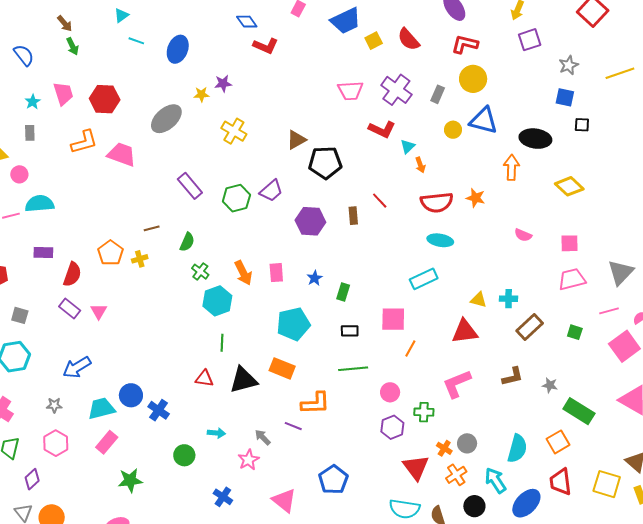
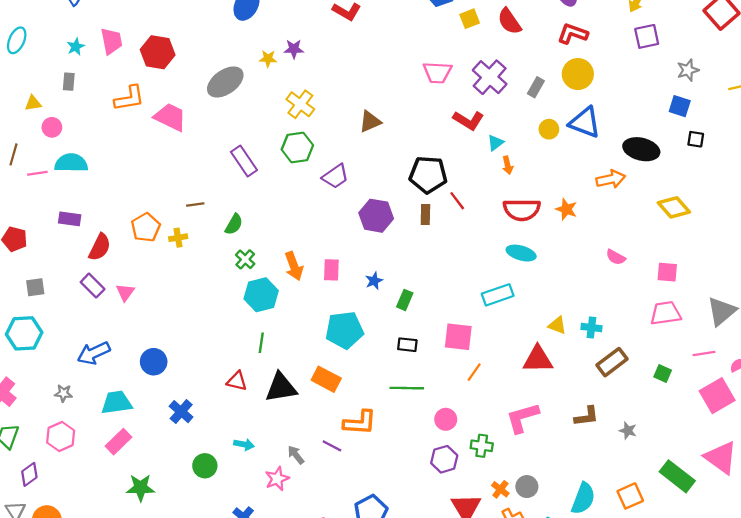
black pentagon: (325, 163) -> (428, 175), moved
orange arrow: (511, 167) -> (611, 179), turned 70
green hexagon: (236, 198) -> (297, 147), moved
gray square: (20, 315) -> (35, 287), turned -30
blue circle: (131, 395) -> (154, 362), moved
green rectangle: (579, 411) -> (677, 476), moved

